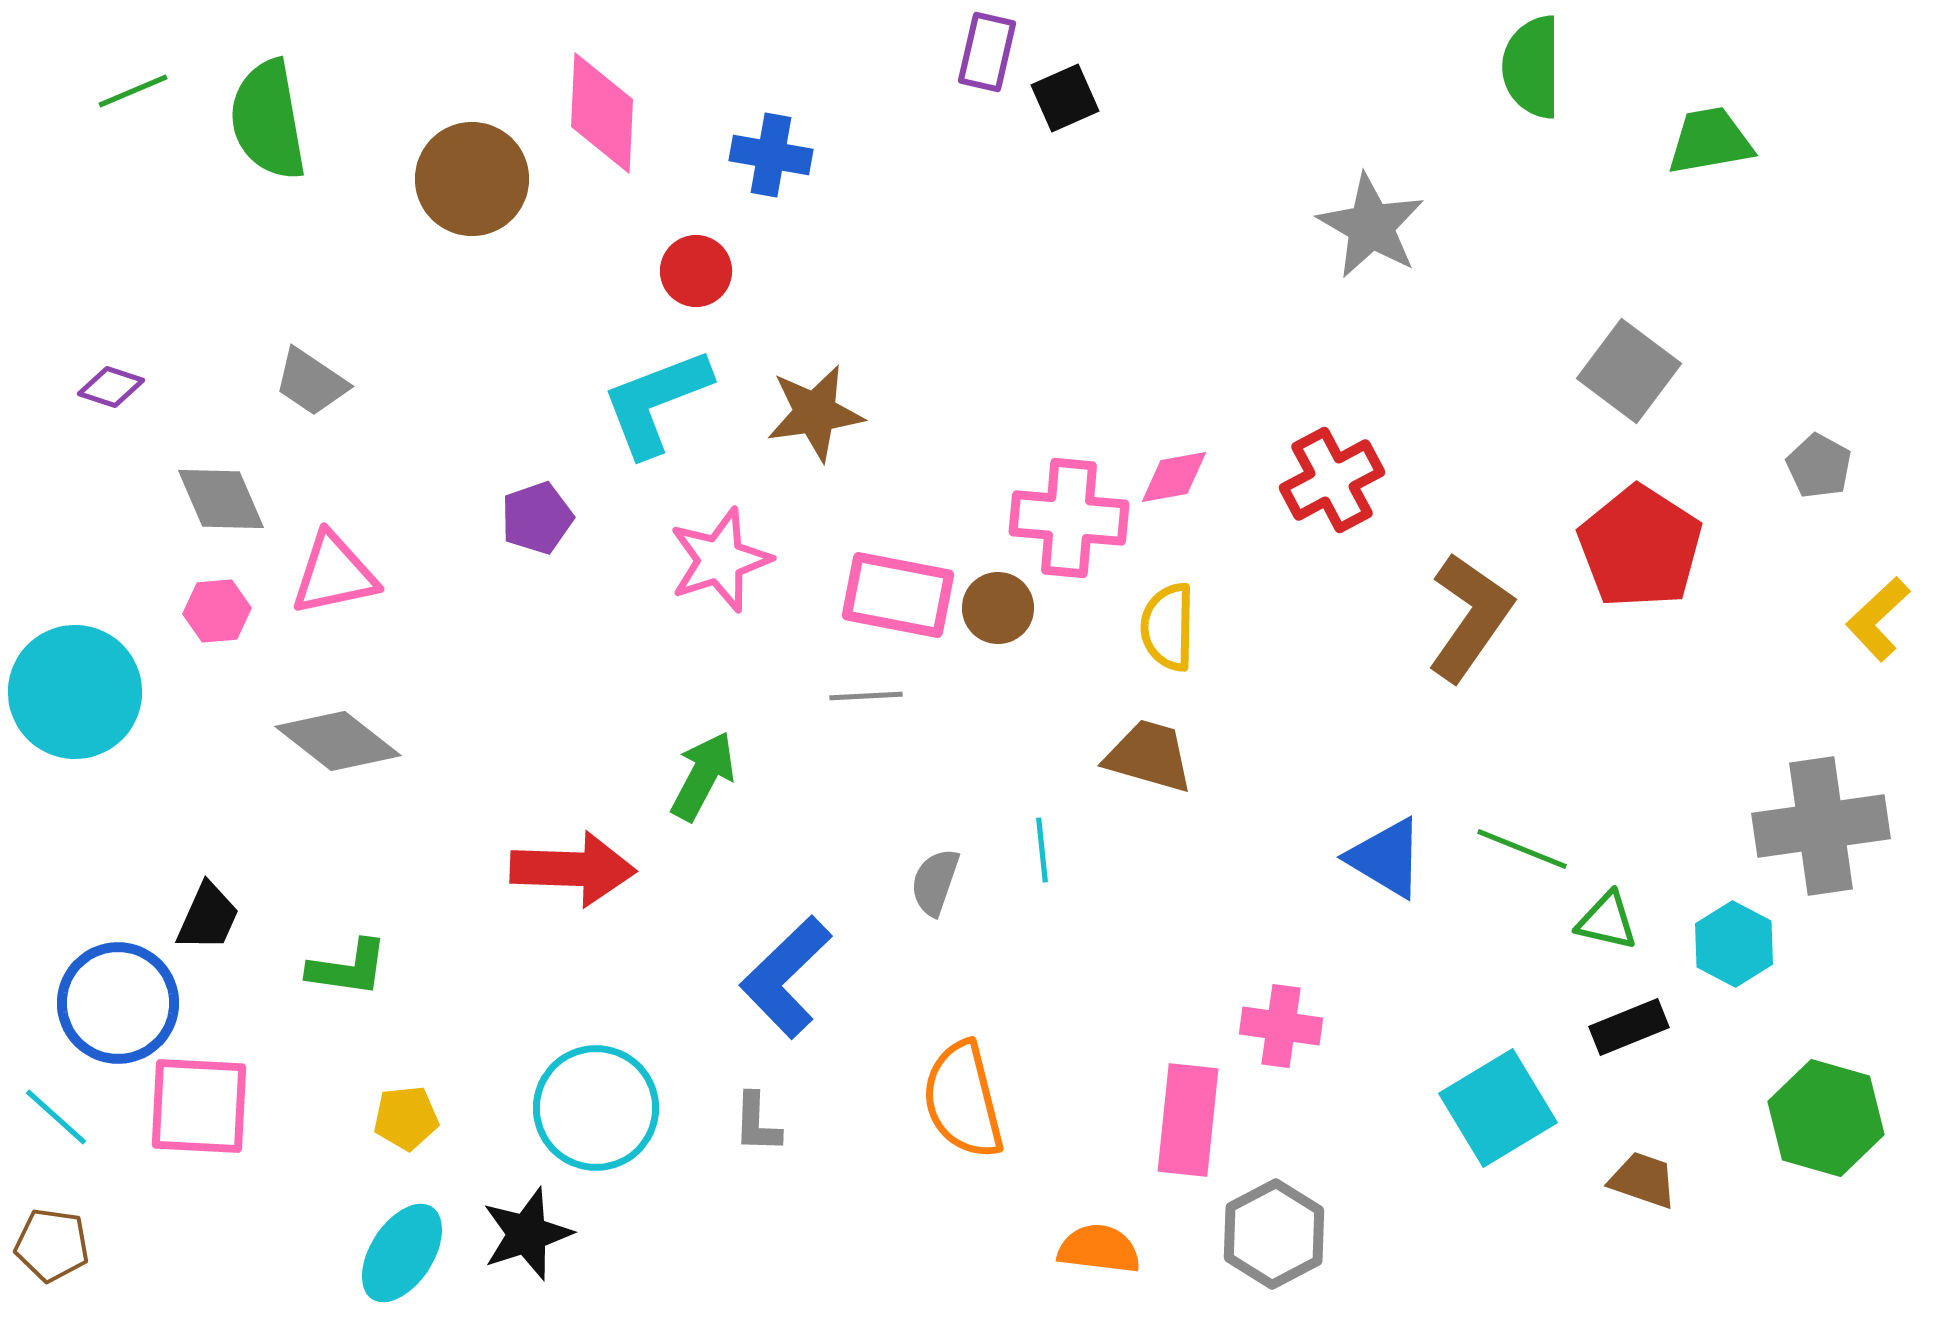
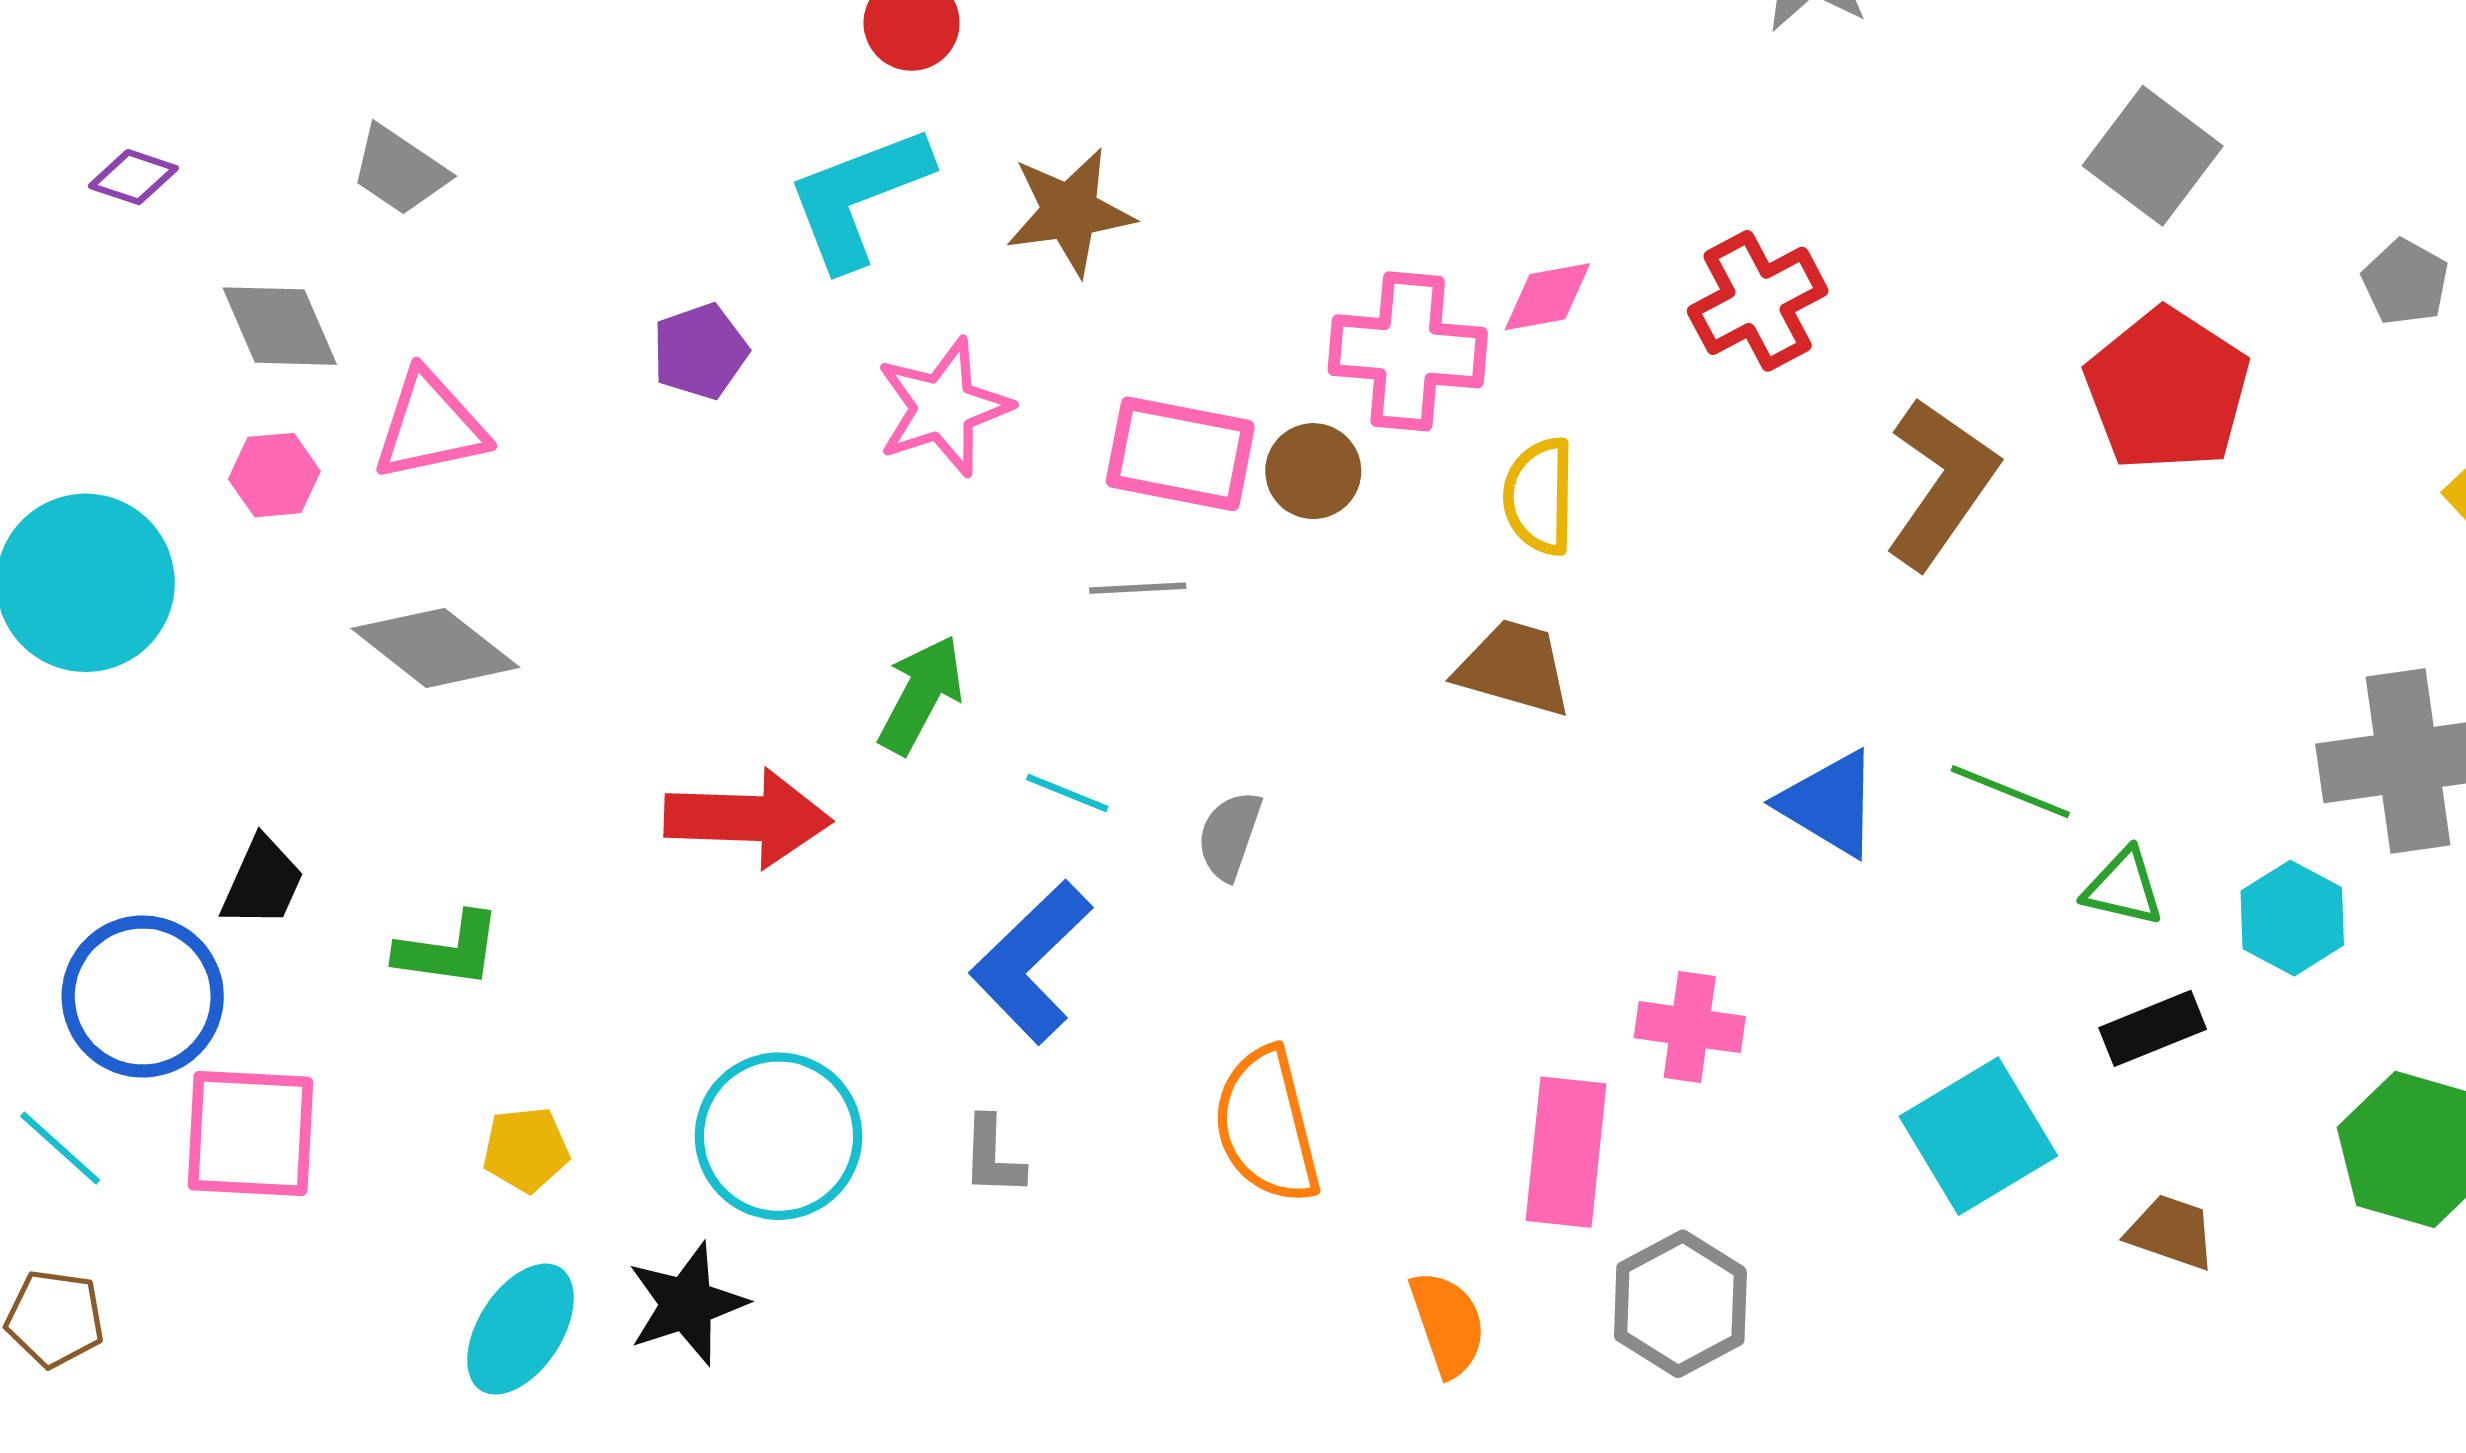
cyan line: (1042, 850) -> (1067, 793), moved, turned -62
orange semicircle: (1099, 1249) -> (1448, 1324), turned 64

